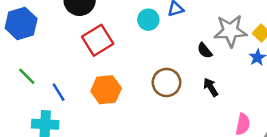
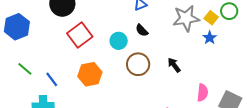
cyan circle: (148, 20) -> (119, 41), moved
black semicircle: (205, 51) -> (142, 30), moved

